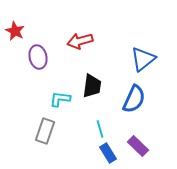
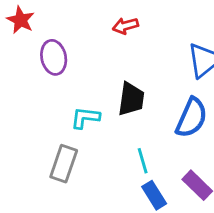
red arrow: (80, 41) -> (125, 26), moved, size x0.7

